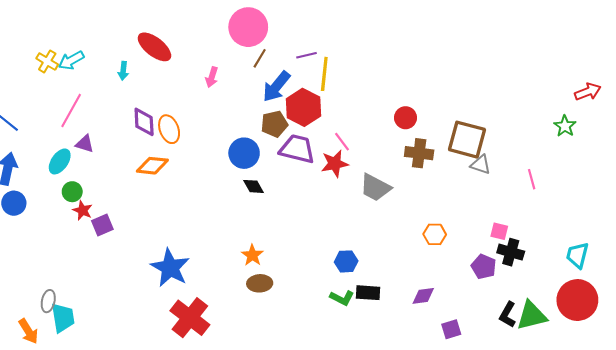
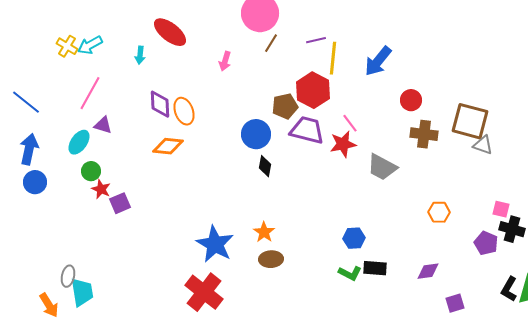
blue arrow: (276, 86) -> (378, 61), moved
black diamond: (253, 186) -> (265, 166), turned 40
blue star: (170, 268) -> (215, 244), moved

